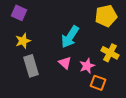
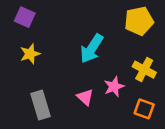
pink triangle: (65, 63) -> (85, 97), moved
gray rectangle: (31, 66) -> (41, 105), moved
orange square: (98, 83) -> (144, 109), moved

